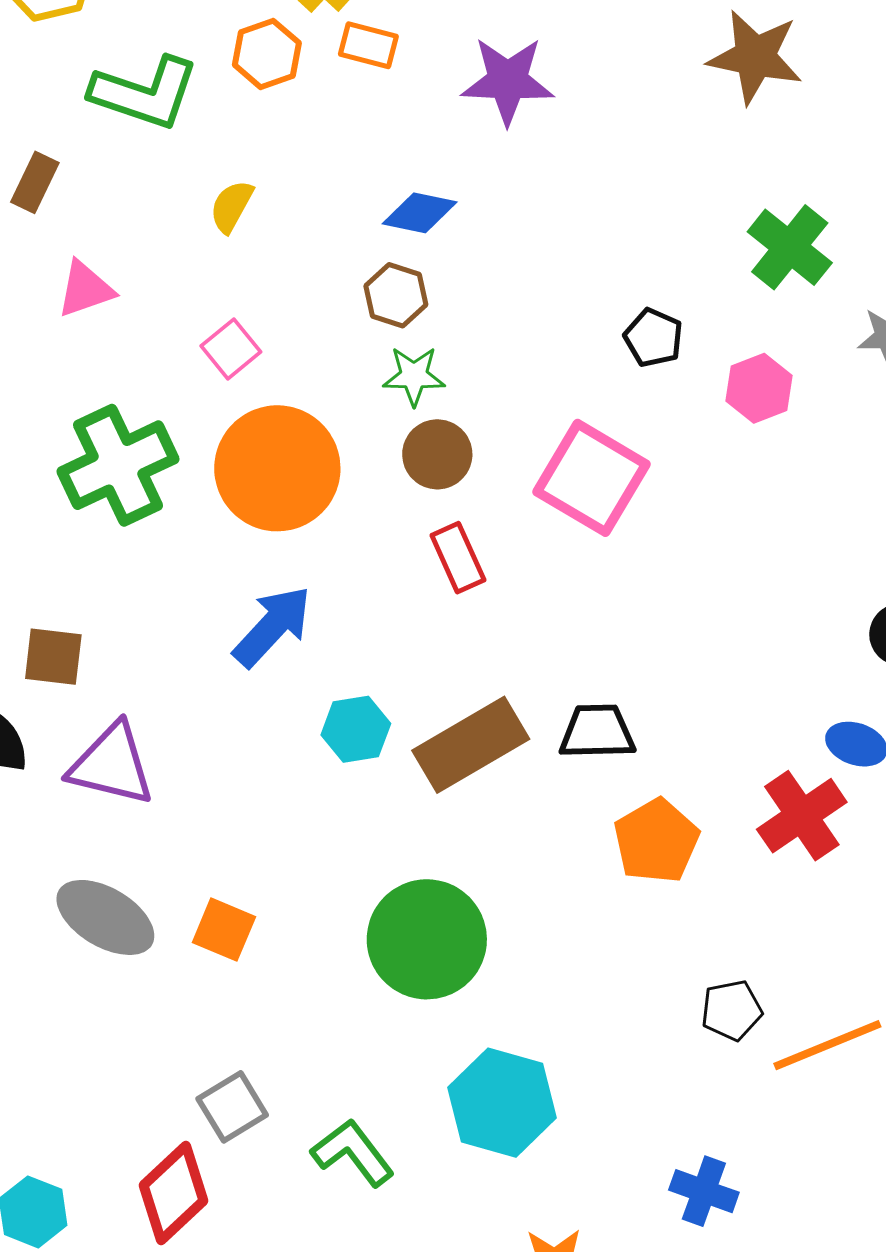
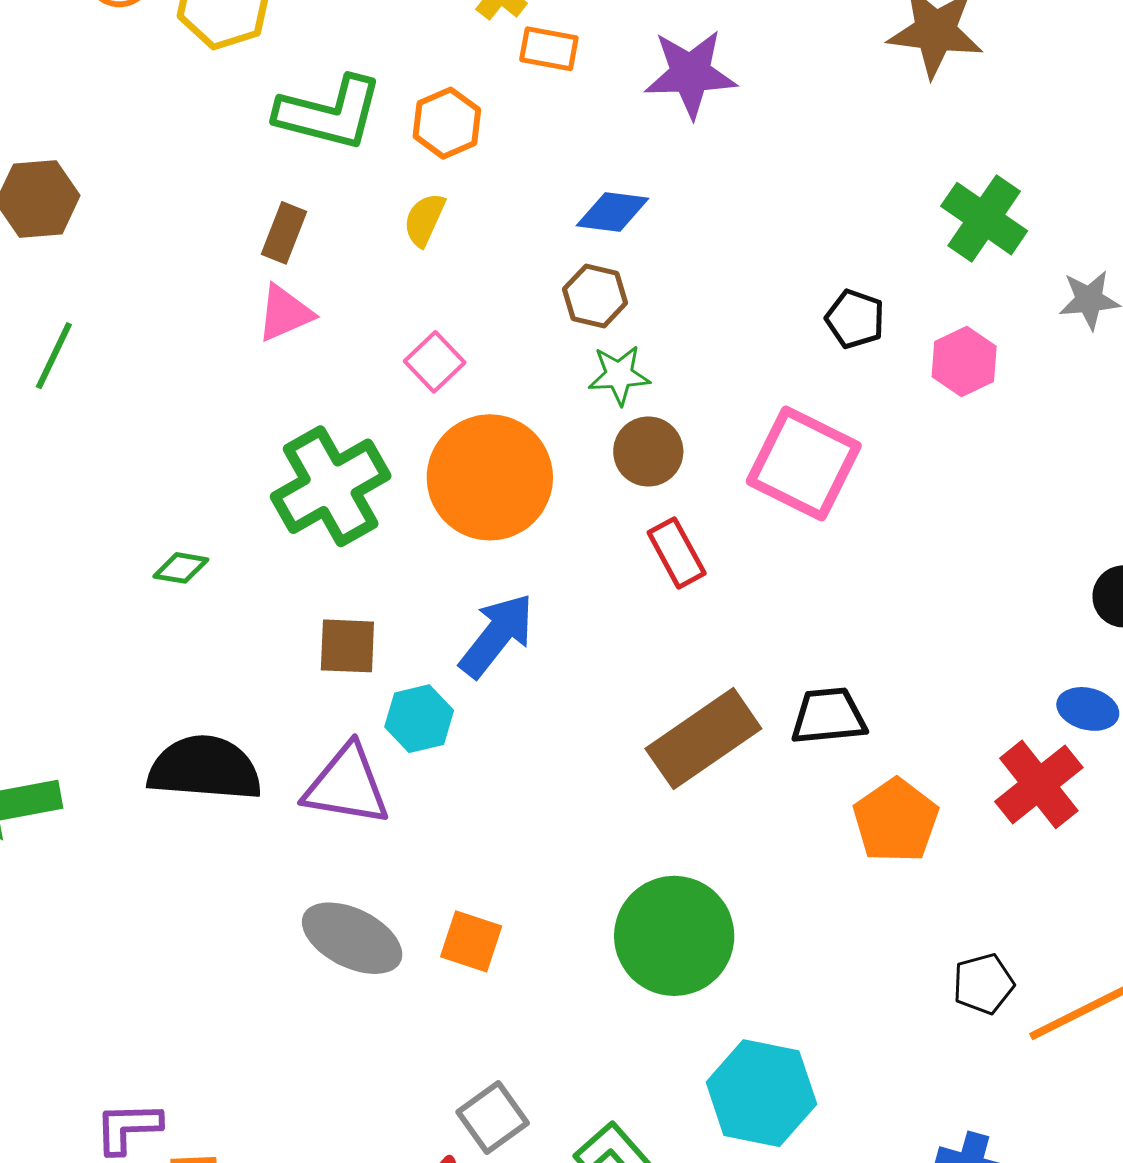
orange hexagon: (267, 54) -> (447, 123), moved
brown rectangle: (35, 182) -> (284, 233), moved
brown square: (53, 657) -> (347, 646), moved
cyan hexagon: (356, 729) -> (419, 719), moved

